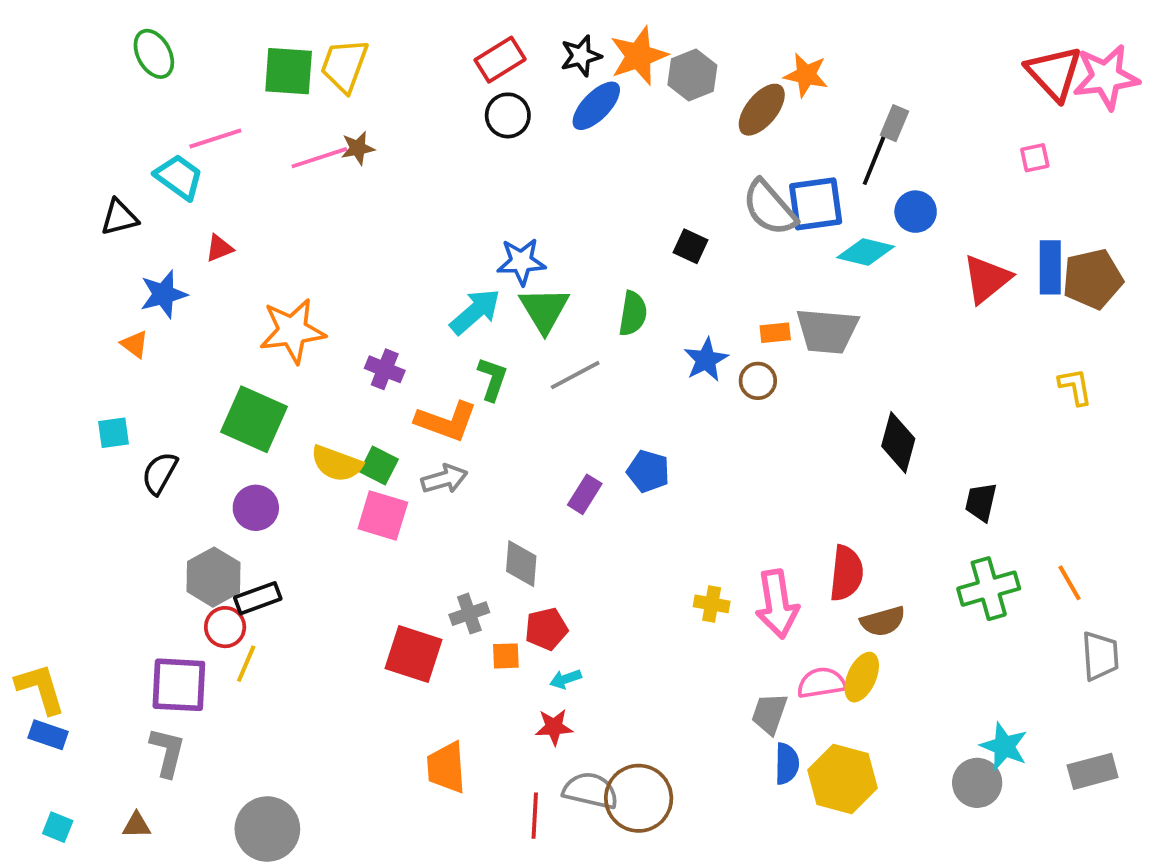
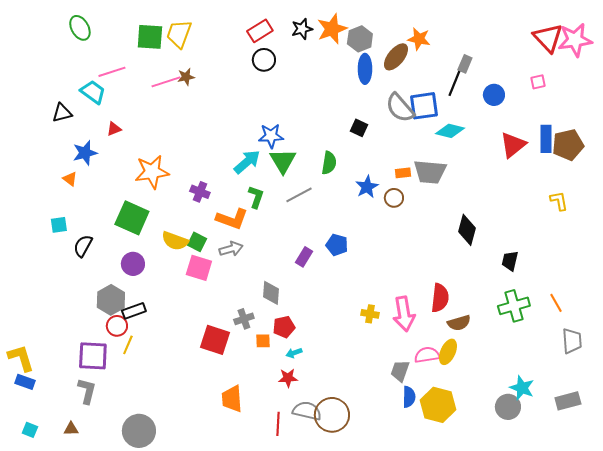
blue ellipse: (596, 106) -> (365, 69), moved, turned -44
blue circle: (916, 212) -> (494, 95), moved

